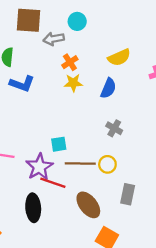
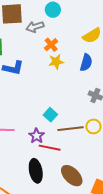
cyan square: (59, 144) -> (50, 115), turned -32
purple star: (39, 167) -> (37, 136), size x0.7
brown ellipse: (88, 205) -> (72, 176), moved

